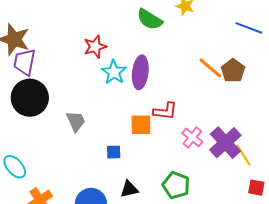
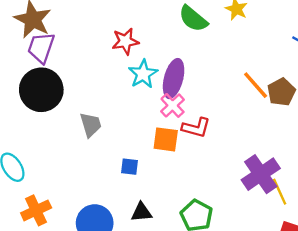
pink cross: (192, 137) -> (173, 105), moved

